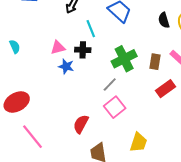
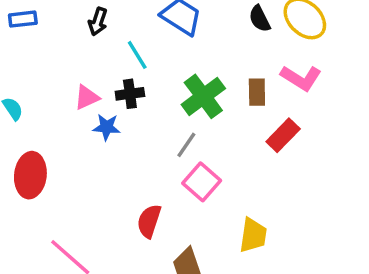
red ellipse: (17, 102) -> (30, 175), moved, turned -45

